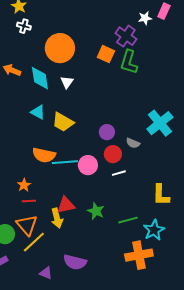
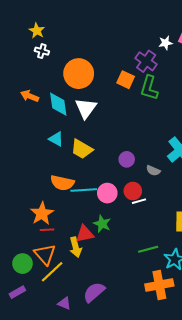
white triangle: (67, 82) -> (86, 108), size x1.6
red circle: (113, 154) -> (133, 191), moved
orange star: (24, 185) -> (42, 213), size x1.6
green star: (96, 211) -> (102, 224), moved
purple semicircle: (75, 262) -> (94, 292), turned 125

